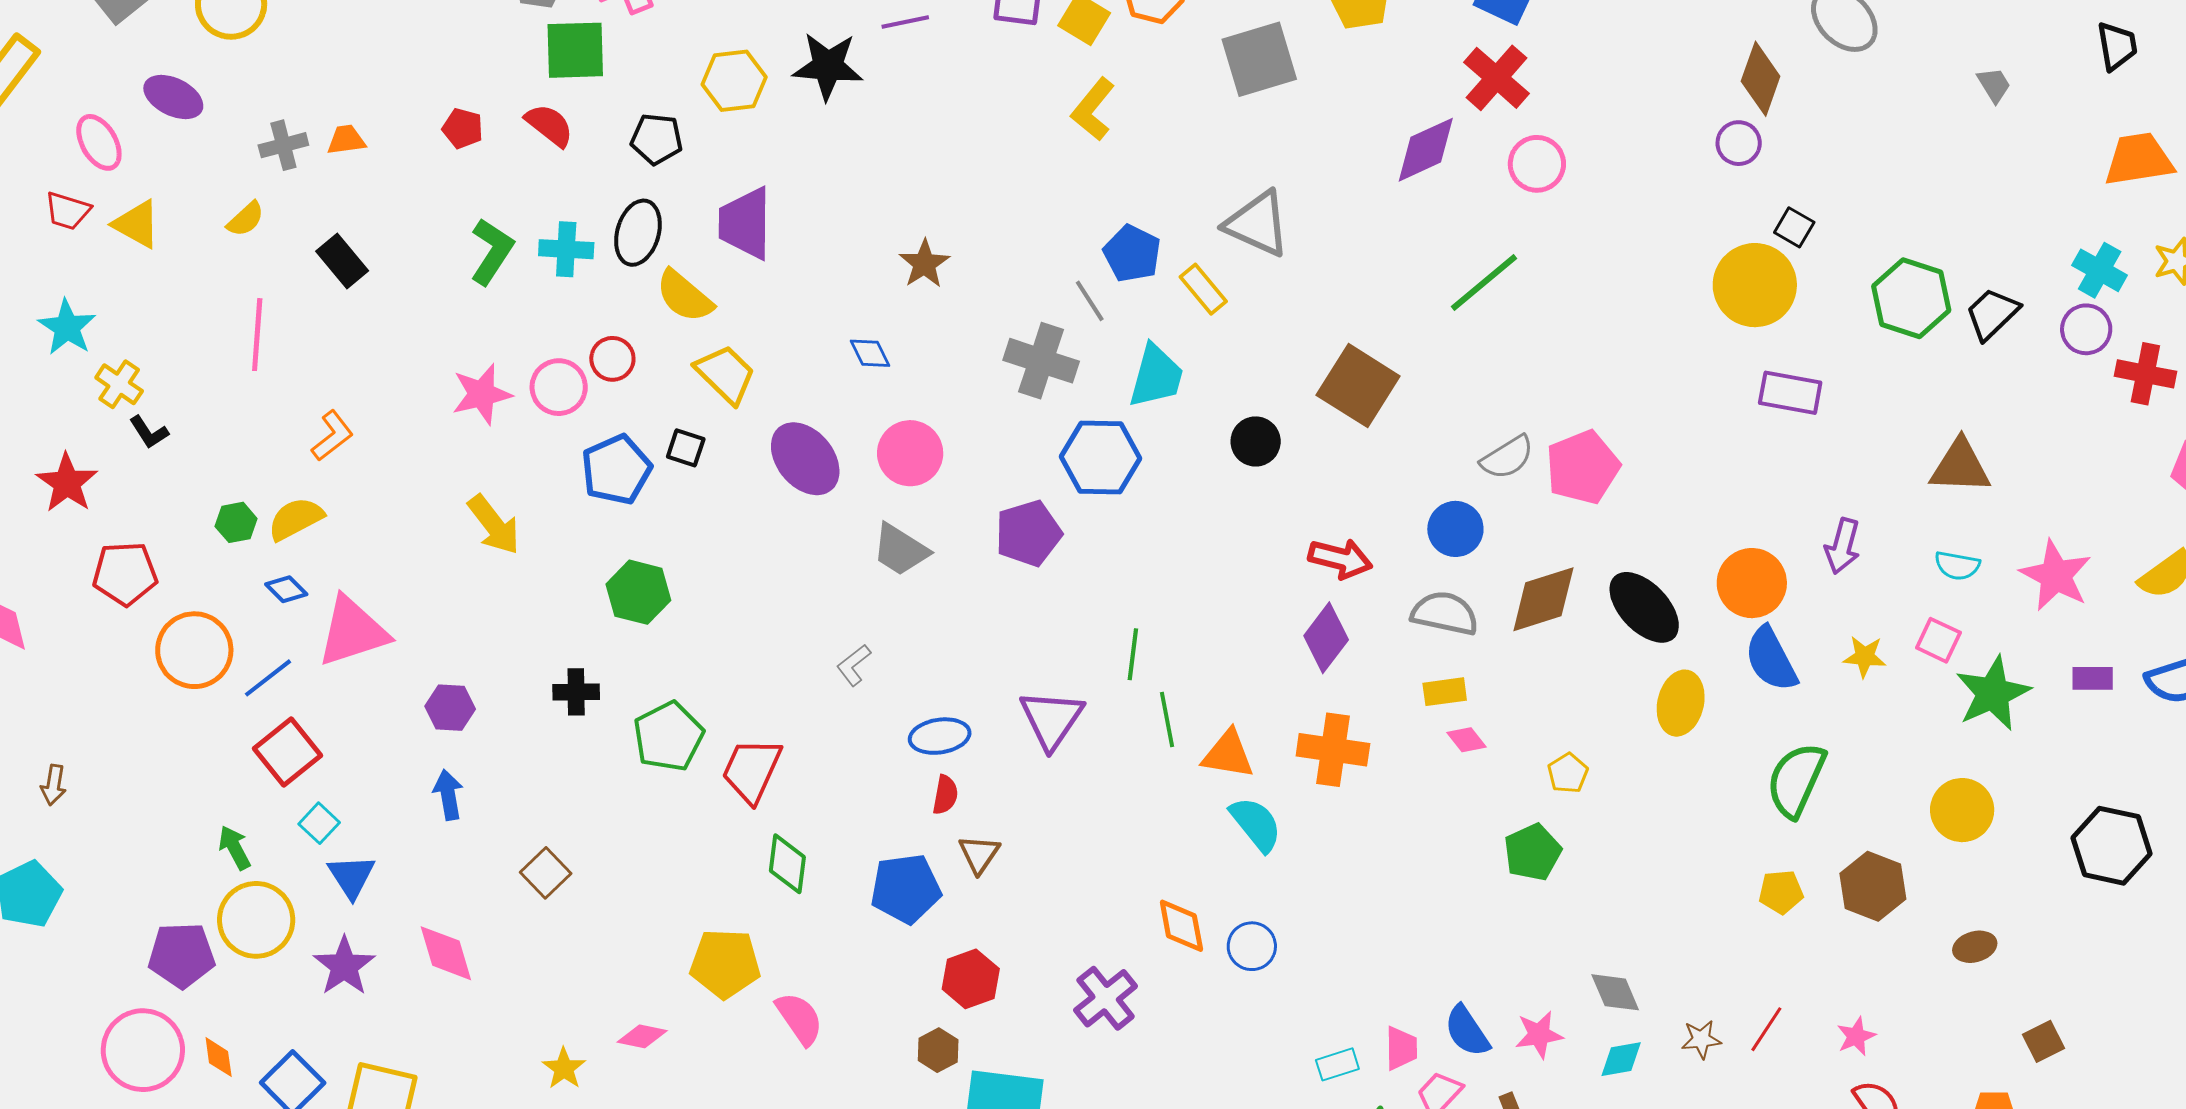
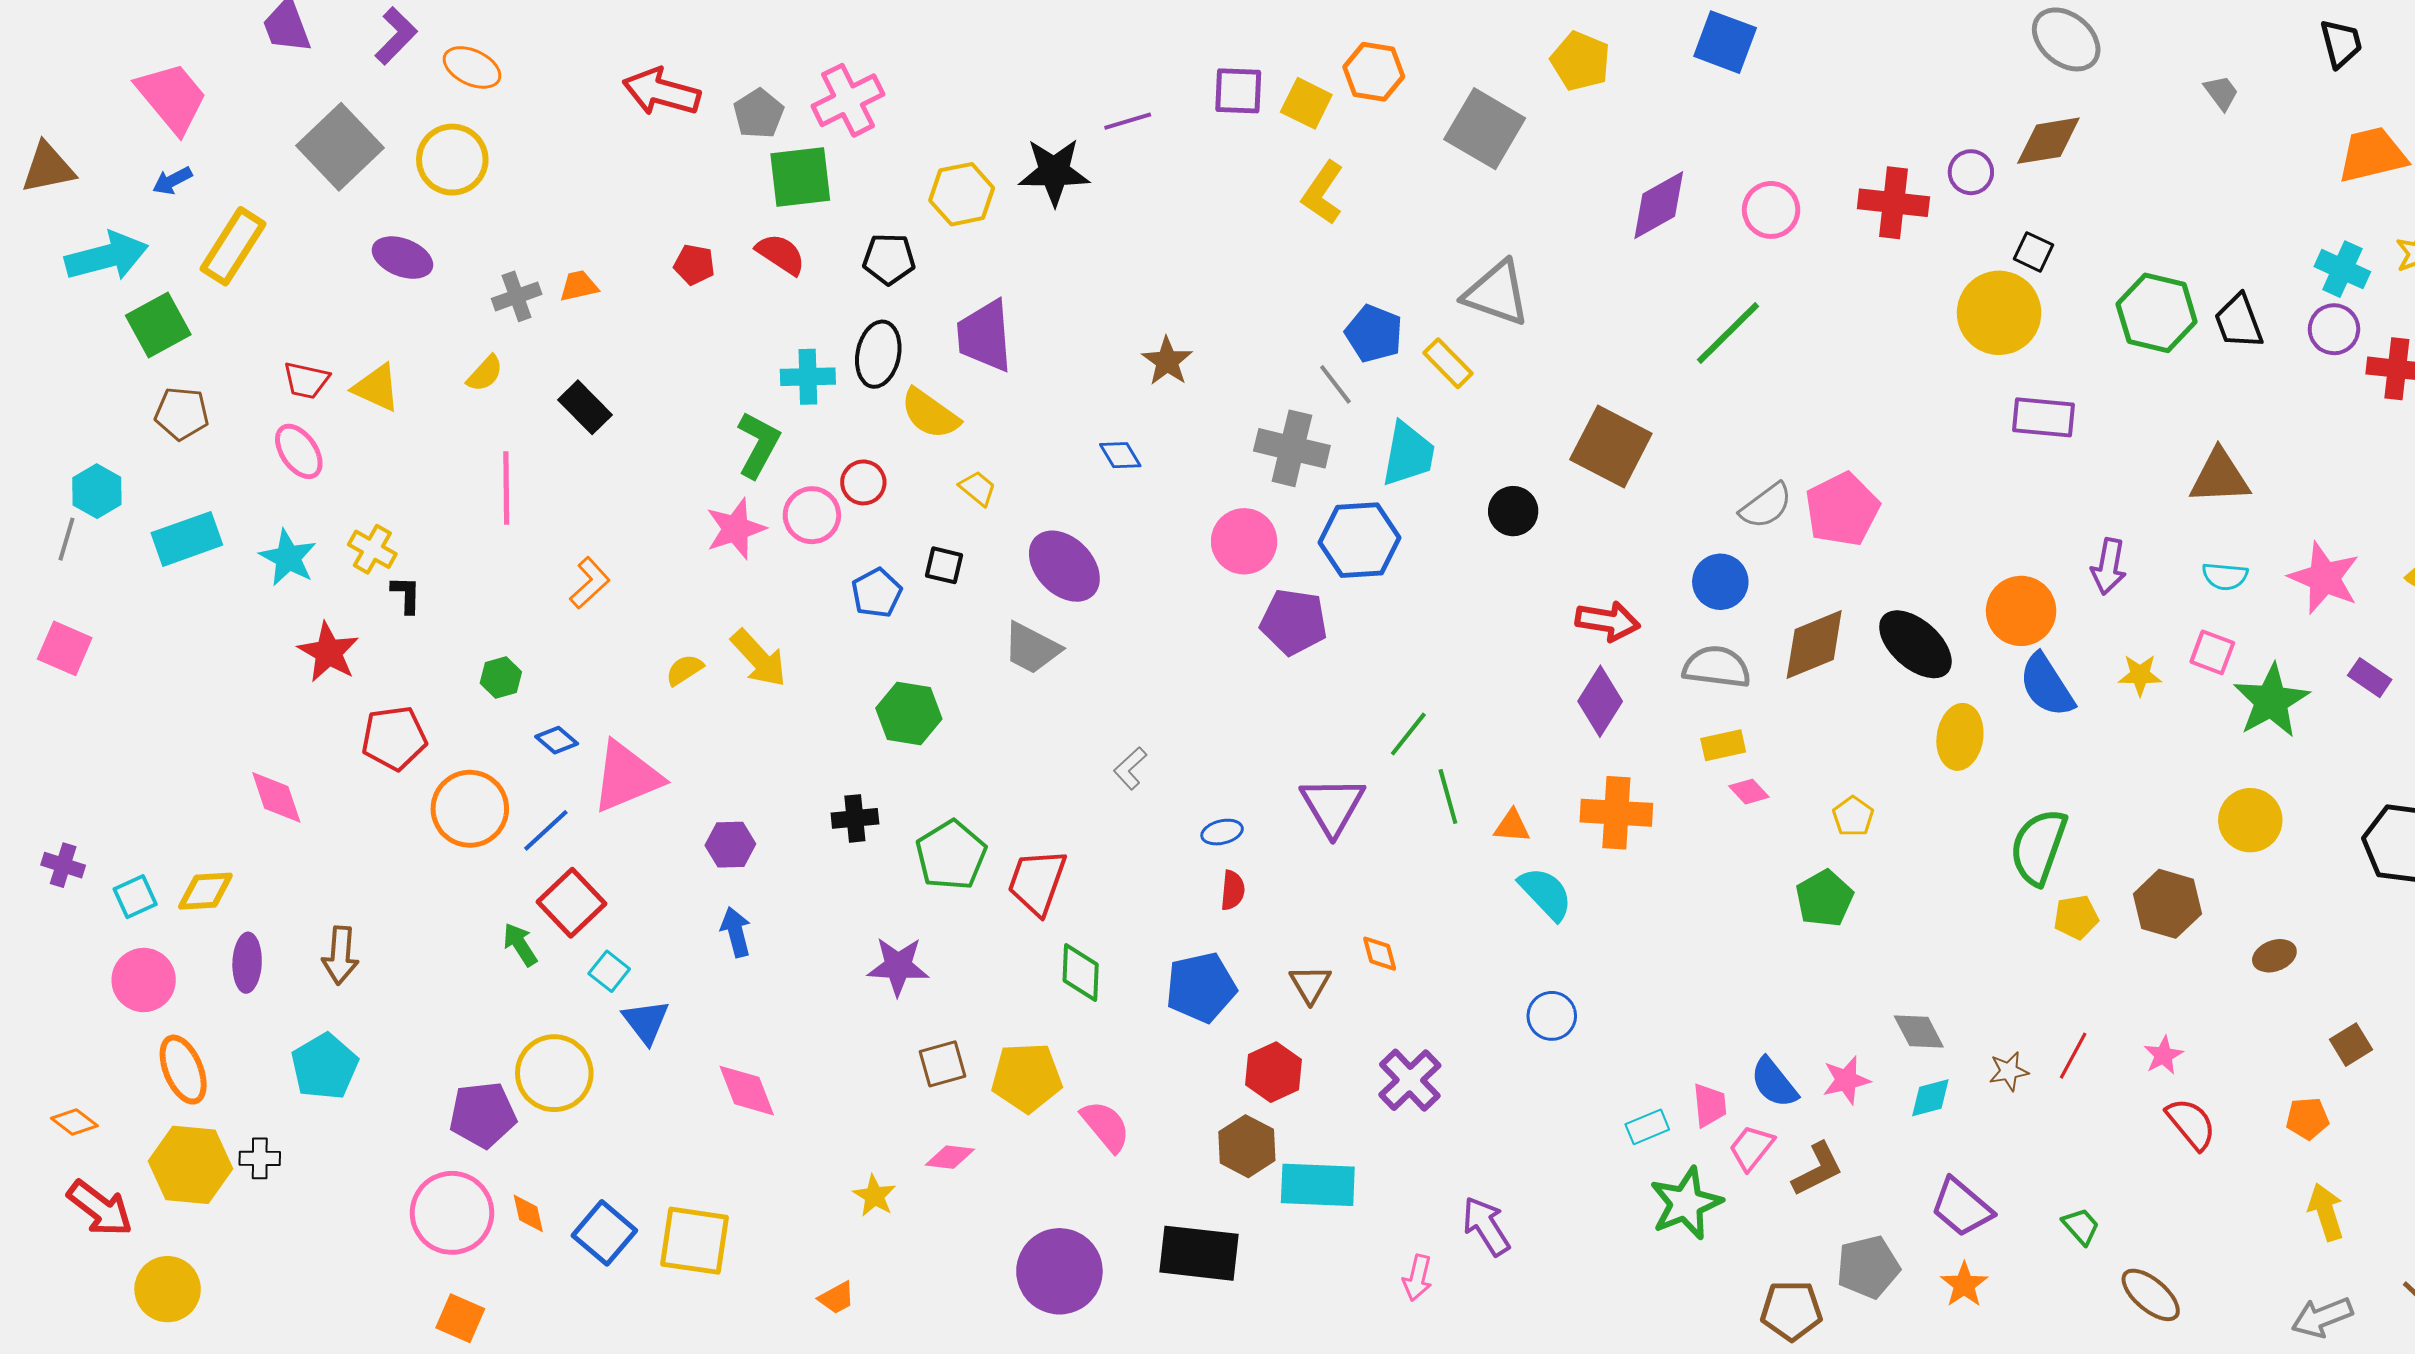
gray square: (1259, 59) -> (1485, 129), turned -38
red cross: (1497, 78) -> (1893, 203), moved, turned -30
brown diamond: (1761, 79) -> (2048, 141), moved, turned 66
pink ellipse: (99, 142) -> (299, 451), moved
green L-shape: (492, 251) -> (758, 445), moved
black trapezoid: (1992, 314) -> (2239, 322), turned -62
cyan star: (67, 327) -> (288, 558), moved
yellow trapezoid: (726, 374) -> (978, 488), size x0.6
black L-shape: (149, 432) -> (406, 595), turned -141
pink circle: (910, 453) -> (1244, 541), moved
blue pentagon: (616, 470) -> (877, 593), size x0.7
yellow semicircle: (296, 519) -> (684, 670), moved, size x0.7
purple pentagon: (1028, 533) -> (1294, 622), turned 30
gray trapezoid: (900, 550) -> (1032, 648), moved
green line: (1133, 654) -> (1408, 734), turned 36
purple rectangle: (2093, 678) -> (2370, 678), turned 39
blue ellipse: (940, 736) -> (1222, 832), size x0.7
orange triangle: (1228, 754) -> (1512, 826), size x0.7
green semicircle: (1796, 780) -> (2038, 847), moved
brown arrow: (54, 785) -> (340, 955), size x1.4
green arrow: (235, 848) -> (520, 945), moved
brown triangle: (979, 854) -> (1310, 984), moved
brown square: (546, 873) -> (943, 1064), moved, turned 33
orange diamond: (1181, 926) -> (1380, 954), moved, size x0.7
purple star: (344, 966) -> (898, 966), moved, turned -30
brown hexagon: (938, 1050) -> (1247, 1146), size x1.4

